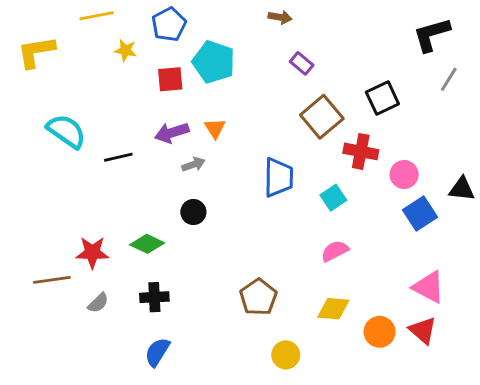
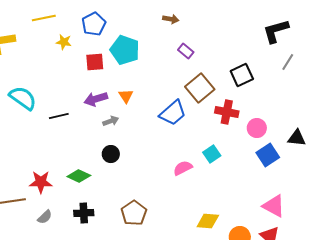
blue trapezoid: (279, 177) -> (173, 113), moved, turned 48
cyan square: (333, 198) -> (212, 154), moved
pink semicircle: (335, 251) -> (183, 168), moved
brown pentagon: (258, 297) -> (134, 213), moved

